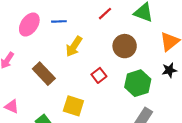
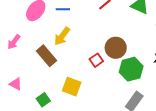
yellow arrow: (74, 46) -> (62, 36), moved
brown circle: (125, 46) -> (116, 48), moved

